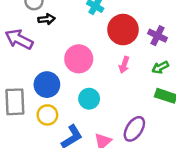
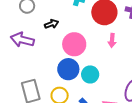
black arrow: (47, 19) -> (52, 24), moved
blue circle: (47, 85) -> (68, 69), moved

